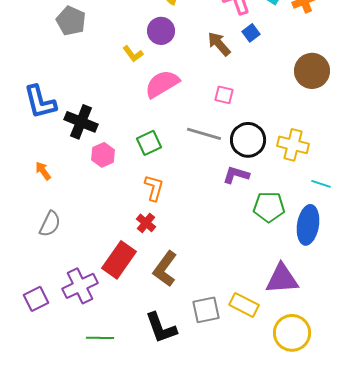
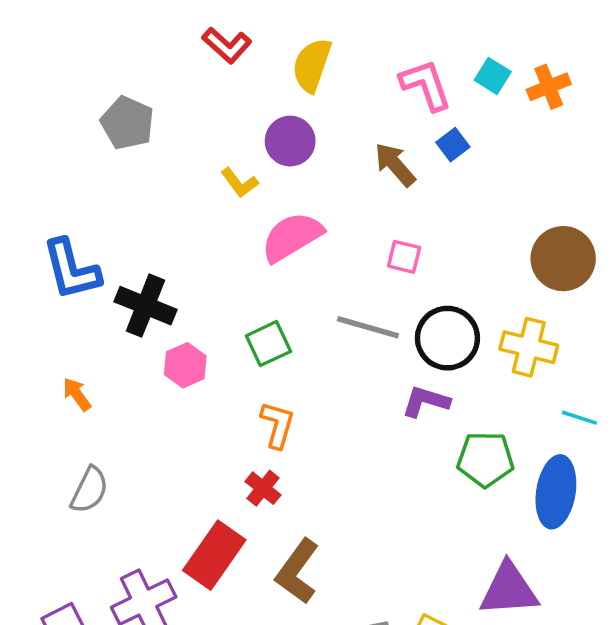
brown circle: (312, 71) -> (563, 259), moved

